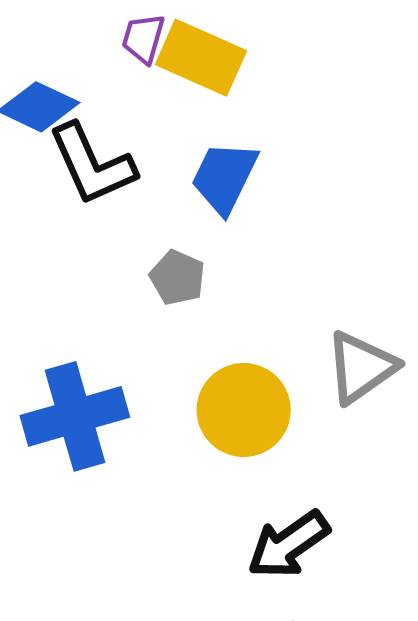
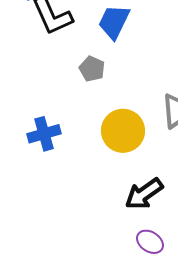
blue cross: (75, 416) -> (44, 134), size x0.7

